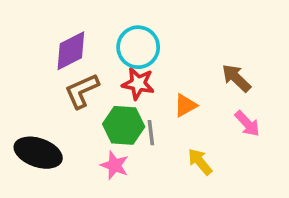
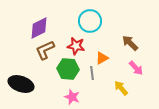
cyan circle: (138, 47) -> (90, 21), moved
gray line: (151, 133) -> (92, 73), moved
yellow arrow: (200, 162) -> (121, 88), moved
pink star: (115, 165) -> (72, 97), moved

